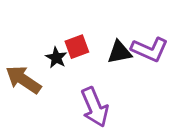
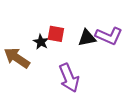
red square: (77, 47) -> (56, 34), turned 30

